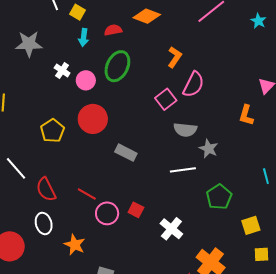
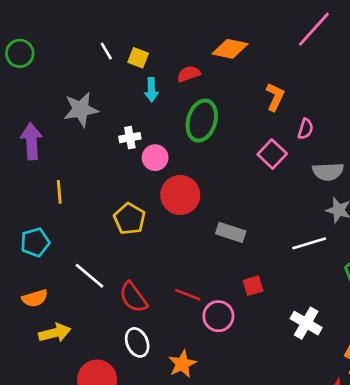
white cross: (62, 70) -> (130, 138), turned -35
pink circle: (86, 80) -> (155, 158), moved
pink semicircle: (194, 84) -> (306, 129), size x0.6
gray semicircle: (185, 130) -> (328, 172), moved
red square: (136, 210) -> (253, 286), moved, turned -35
orange star: (75, 245) -> (182, 364), turned 30

